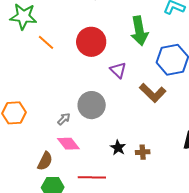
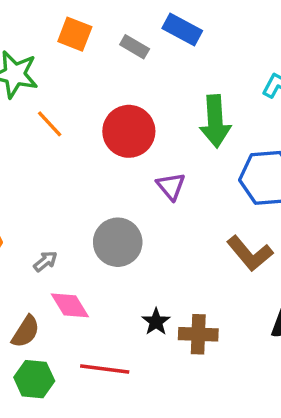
brown L-shape: (153, 93) -> (250, 253), moved
gray arrow: (64, 119) -> (45, 261), moved
brown cross: (143, 152) -> (198, 334), size x1.5

